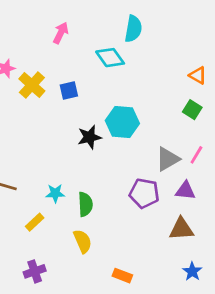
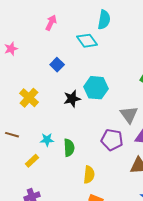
yellow cross: (32, 85) -> (29, 98), moved
blue square: (69, 90) -> (57, 65), turned -32
gray triangle: (168, 159) -> (129, 115), turned -36
yellow semicircle: (83, 241) -> (89, 175), moved, turned 30

